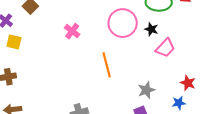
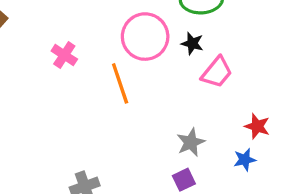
orange line: (107, 65) -> (120, 83), moved

